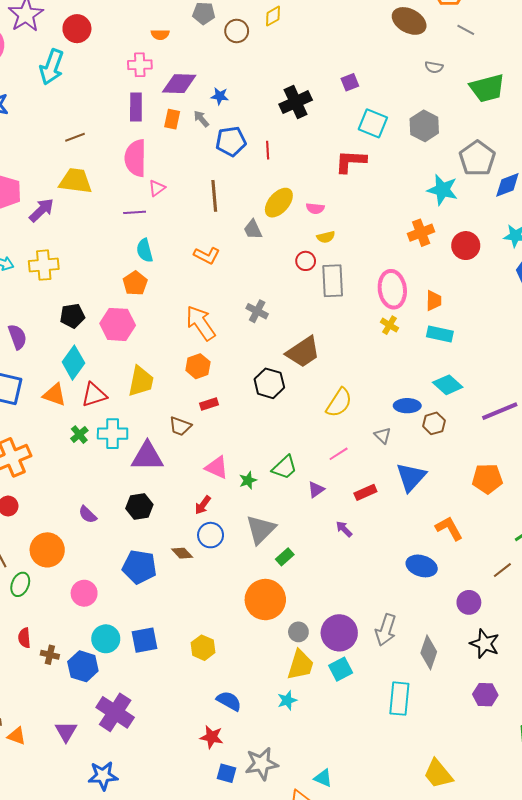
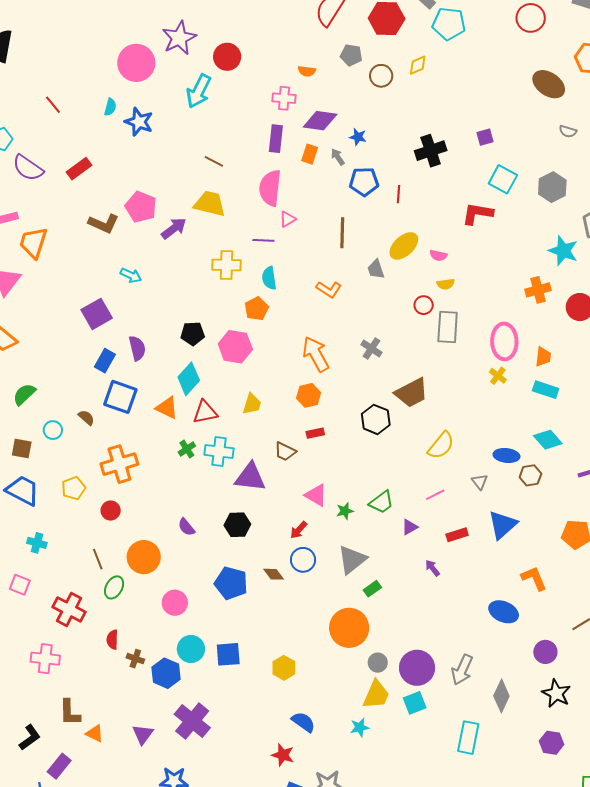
brown line: (75, 137) -> (214, 161), turned 42
yellow cross: (44, 265) -> (227, 265), moved
yellow trapezoid: (141, 381) -> (252, 404), size x0.7

